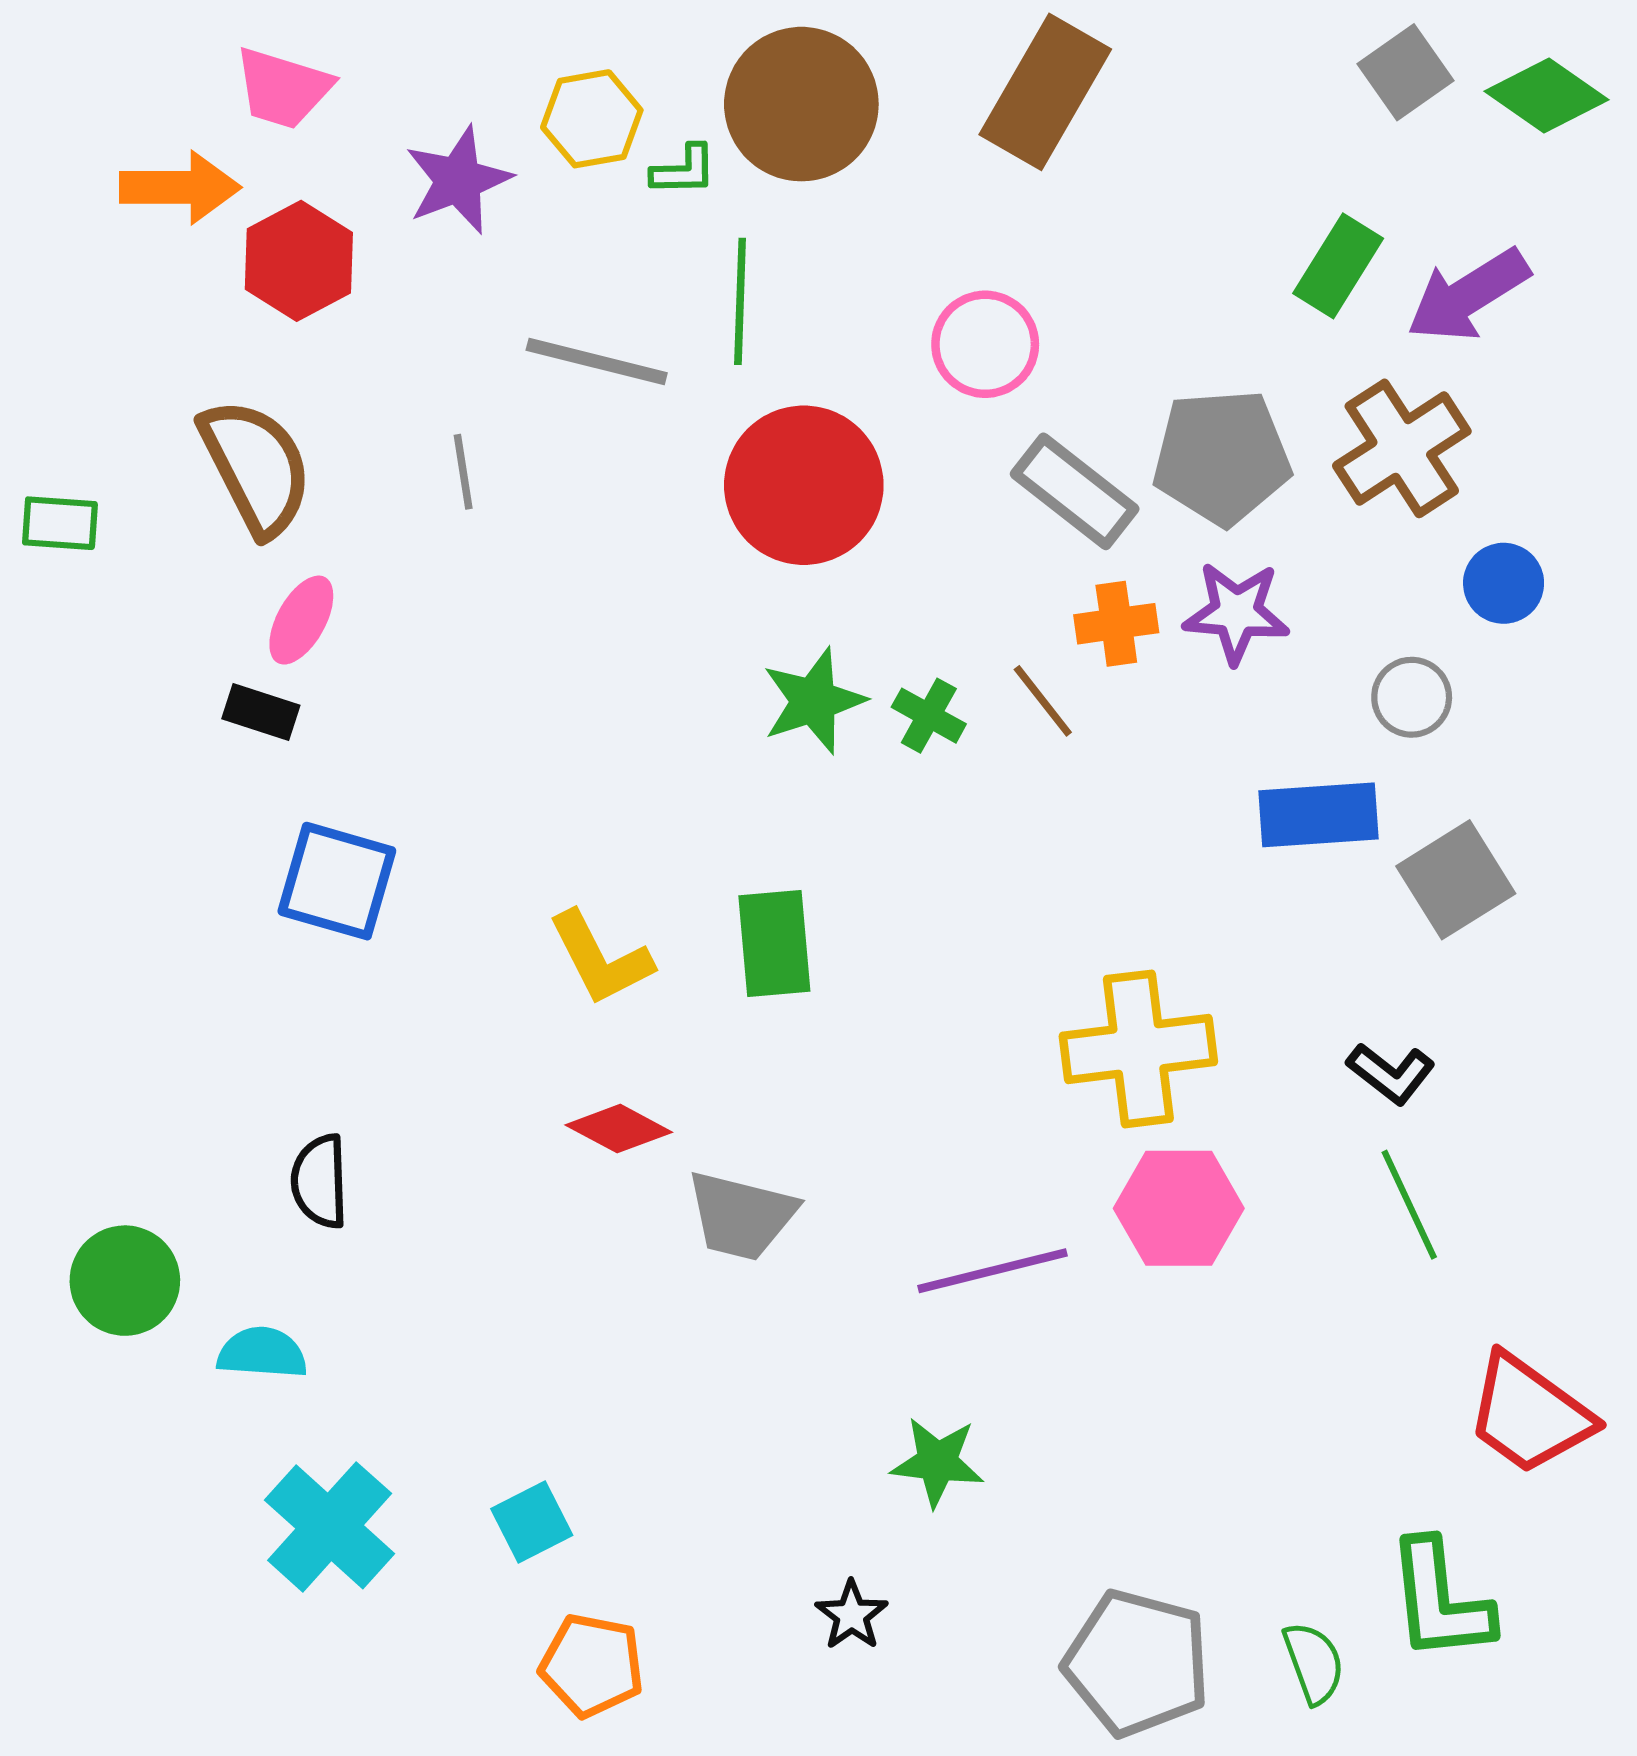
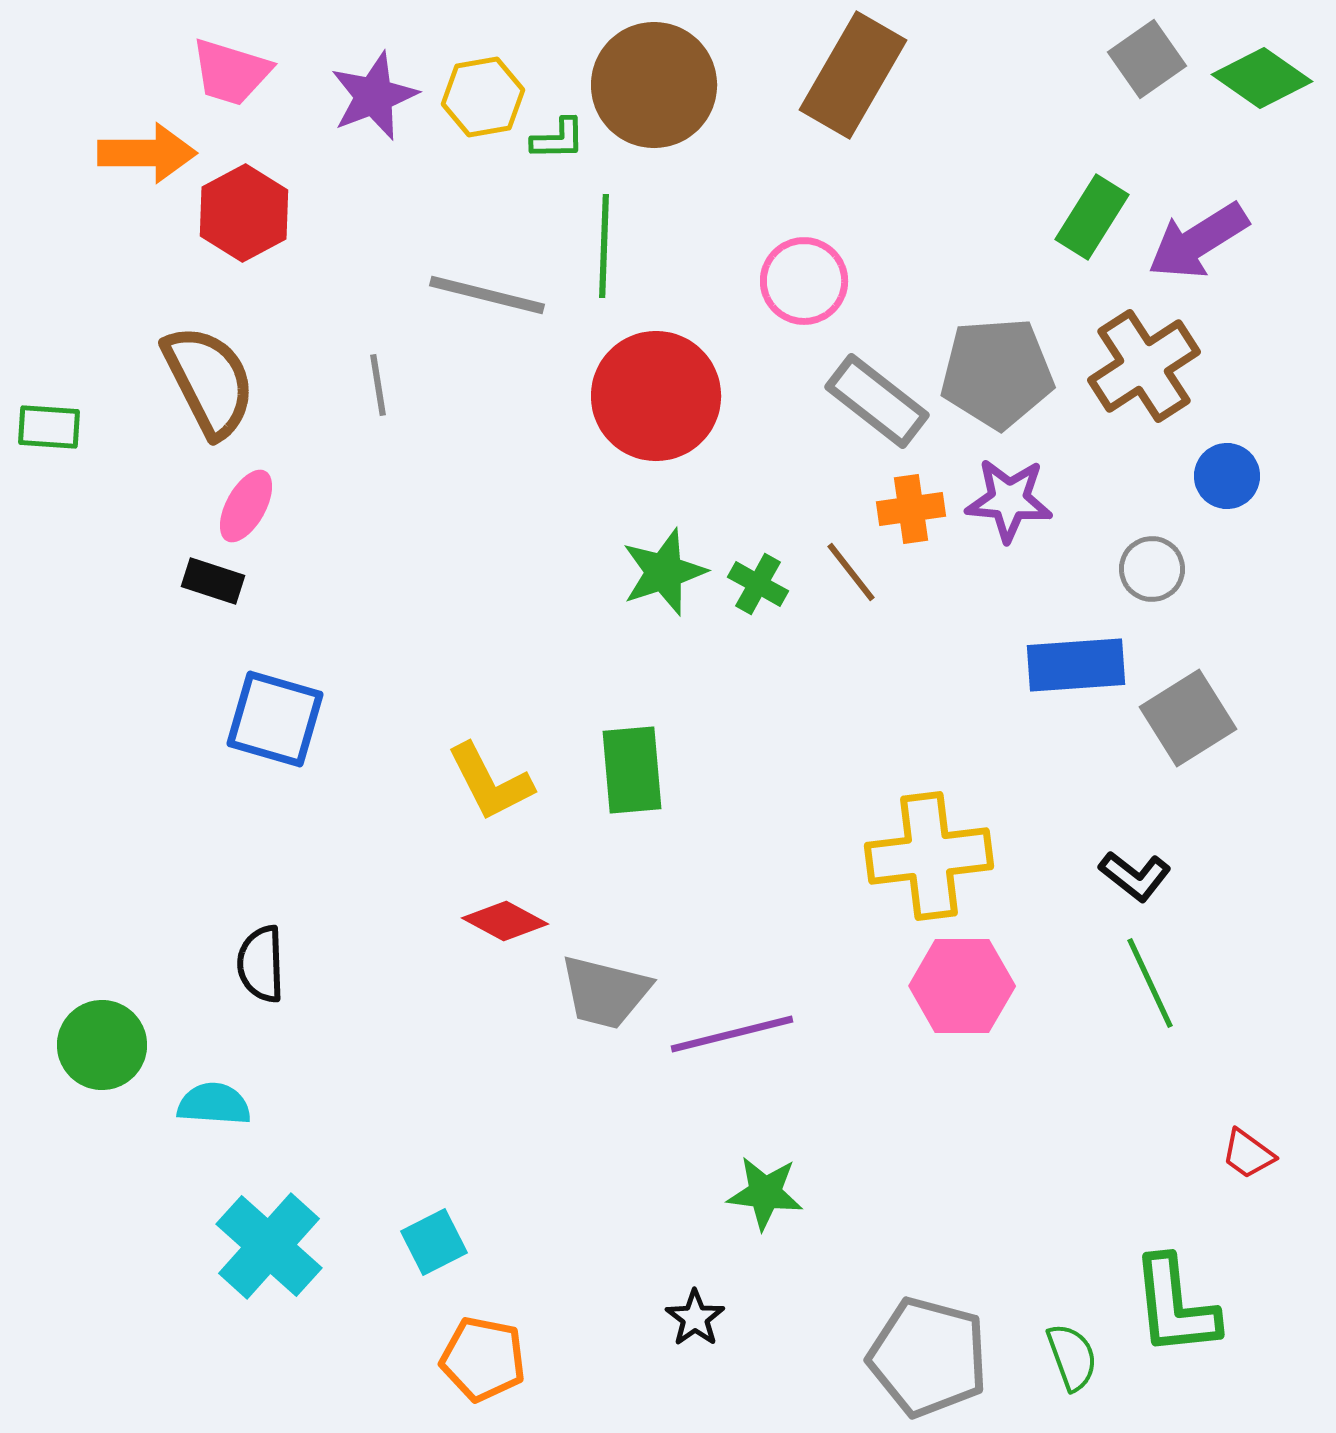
purple star: (458, 180) -> (374, 96), moved
purple line: (993, 1271) -> (732, 1034), moved
red trapezoid: (1529, 1414) -> (1248, 1154), size x0.5

